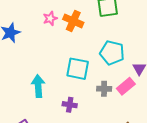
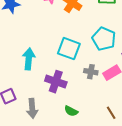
purple cross: (70, 105) -> (56, 82), size x1.5

